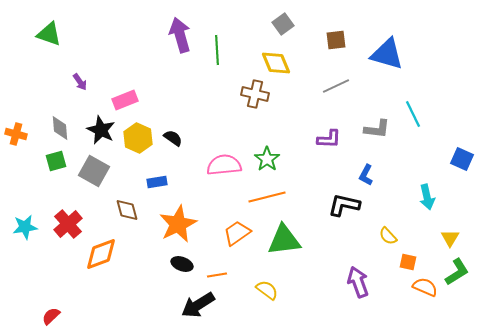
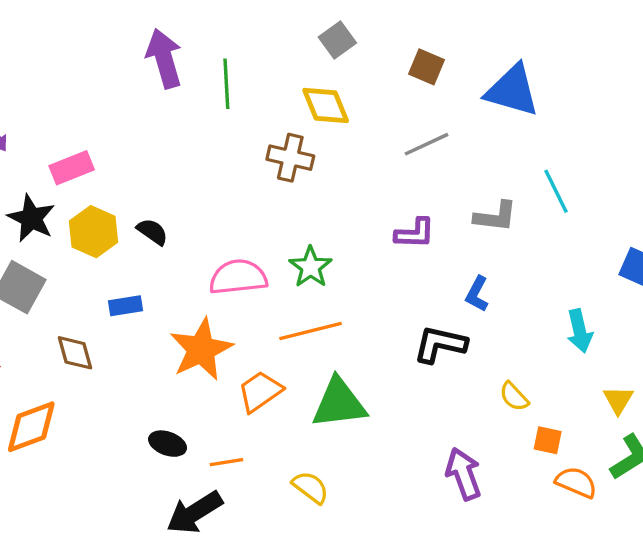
brown square: (336, 40) -> (427, 67), turned 30
orange star: (178, 224) -> (201, 349), moved

